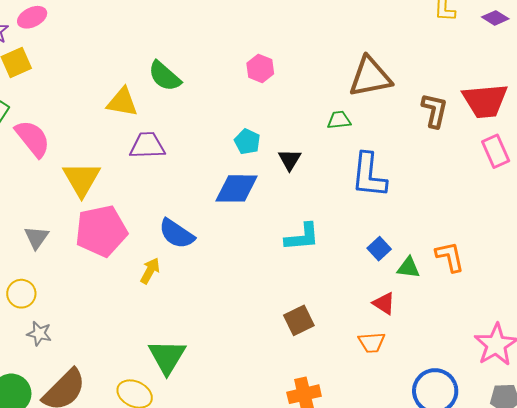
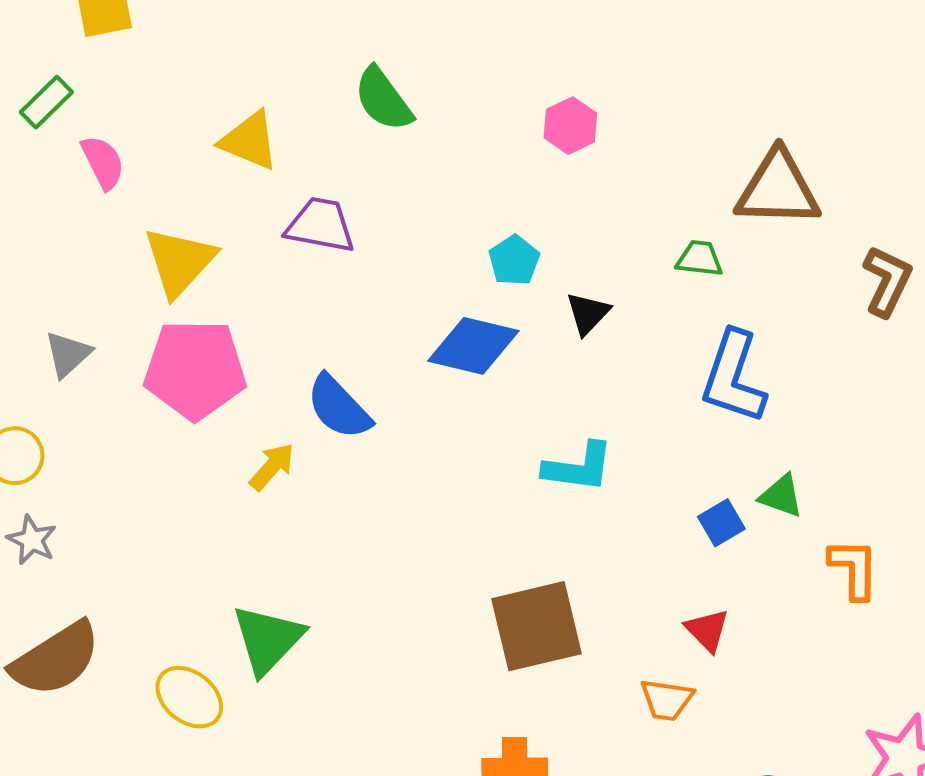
yellow triangle: (122, 102) -> (250, 141), moved
pink semicircle: (33, 139) -> (103, 162), size x0.7
green triangle: (408, 268) -> (781, 496), moved
brown square: (299, 320) -> (537, 626), size x1.6

